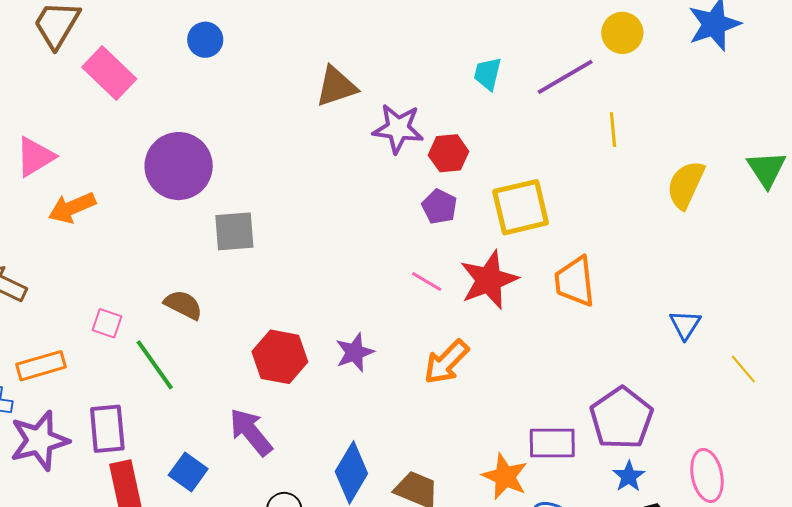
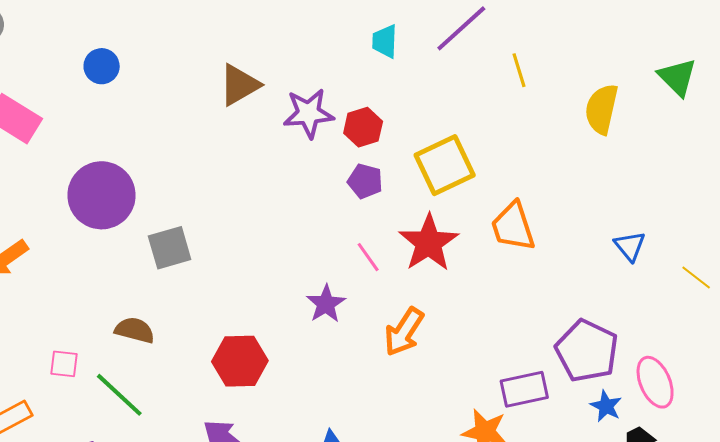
pink line: (427, 281) -> (368, 257), turned 36
purple star: (355, 352) -> (326, 304), moved
pink ellipse: (707, 475) -> (655, 382), moved

